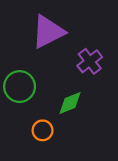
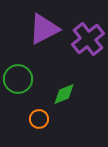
purple cross: (90, 61) -> (88, 39), moved, size x1.4

